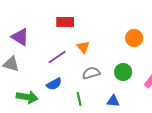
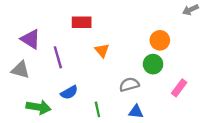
purple line: (57, 57) -> (58, 57), moved, turned -72
green circle: (123, 72) -> (153, 64), moved
gray semicircle: (91, 73) -> (129, 85), moved

